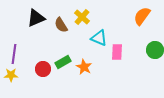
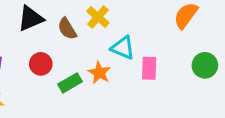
orange star: (84, 67) -> (99, 73), moved
red circle: (43, 69) -> (41, 64), moved

